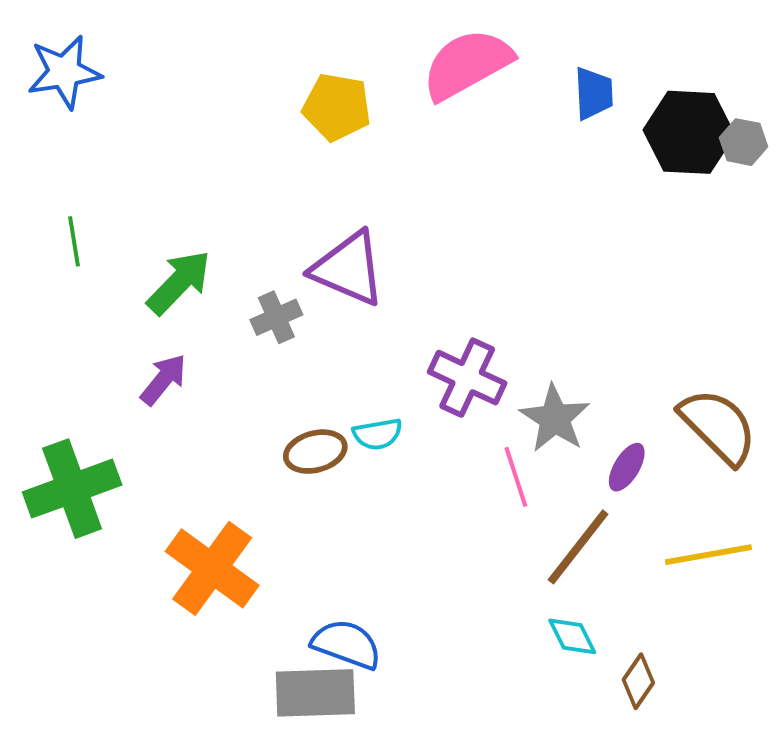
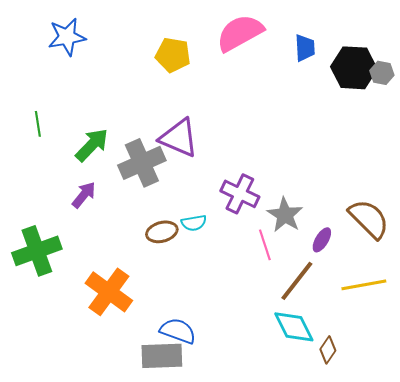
blue star: (64, 72) -> (67, 37), moved
gray cross: (276, 317) -> (142, 163), size x1.8
cyan diamond: (572, 636) -> (294, 327), size x1.6

